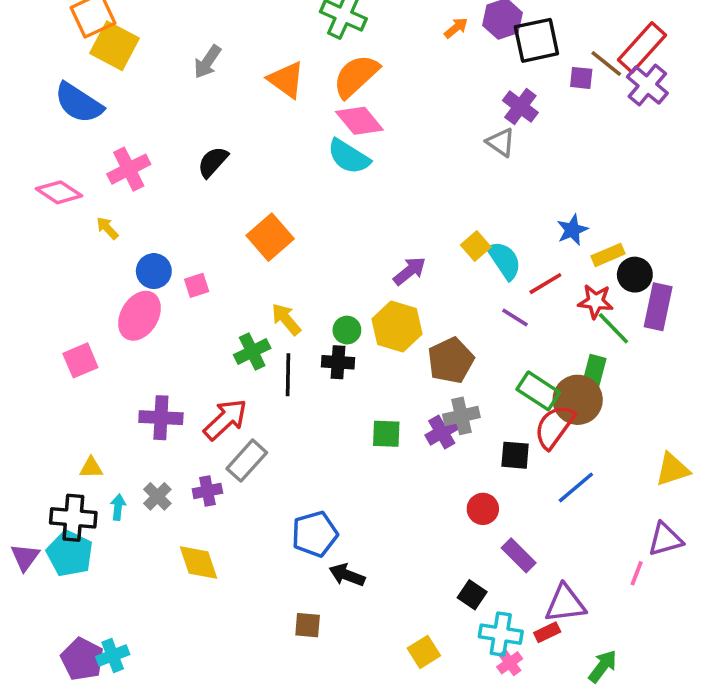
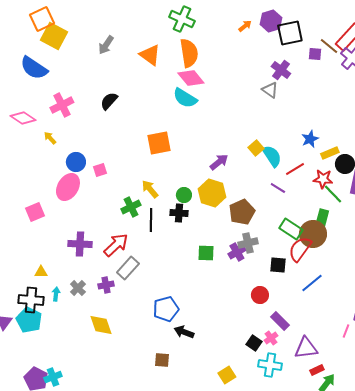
orange semicircle: (356, 76) -> (189, 53), turned 124
orange square: (270, 237) -> (159, 143), moved, turned 30
red rectangle: (547, 632) -> (317, 370), moved
pink cross: (510, 663) -> (271, 338), moved

